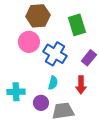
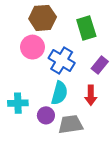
cyan semicircle: (53, 83) -> (59, 93), size x1.5

